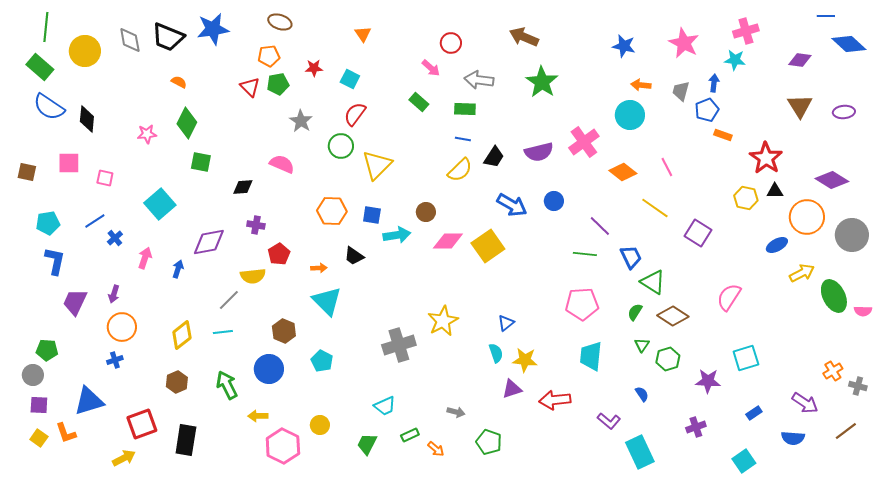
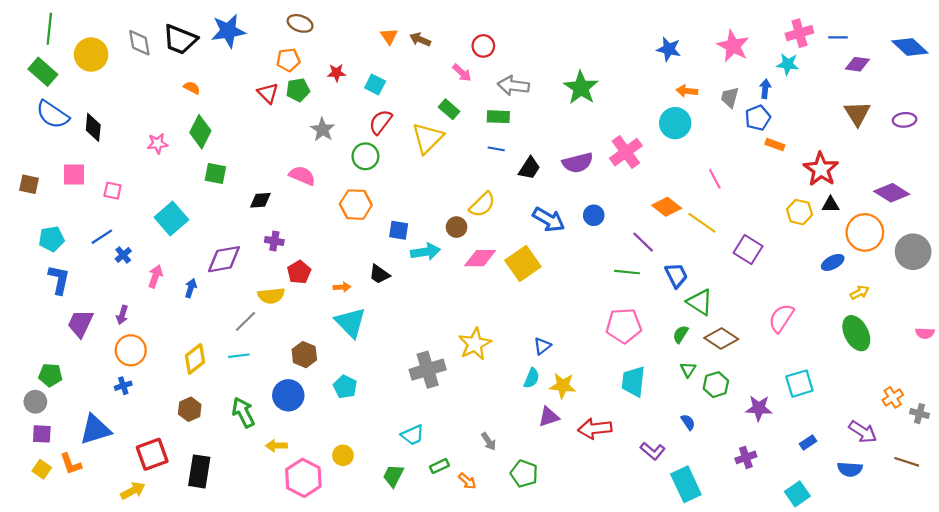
blue line: (826, 16) -> (838, 37), moved
brown arrow: (524, 37) -> (420, 40), moved, size x0.7
yellow triangle: (377, 165) -> (428, 138), moved
yellow semicircle: (460, 170) -> (482, 205), moved
orange diamond: (623, 172) -> (667, 207), moved
orange hexagon: (332, 211) -> (356, 205), moved
yellow arrow: (802, 273) -> (860, 292), size x0.7
green ellipse: (834, 296) -> (856, 333), moved
cyan semicircle: (496, 353) -> (532, 378), turned 42
gray arrow: (456, 412) -> (489, 441), turned 42
brown line: (846, 431) -> (907, 462), turned 55

